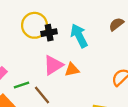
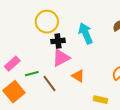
black cross: (49, 33) -> (58, 41), moved
orange triangle: (72, 70) -> (78, 76), moved, turned 40

